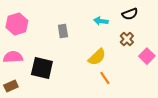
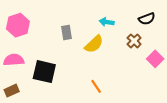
black semicircle: (130, 14) -> (147, 19), moved
yellow semicircle: (97, 57) -> (94, 44), moved
orange line: (105, 78) -> (96, 86), moved

